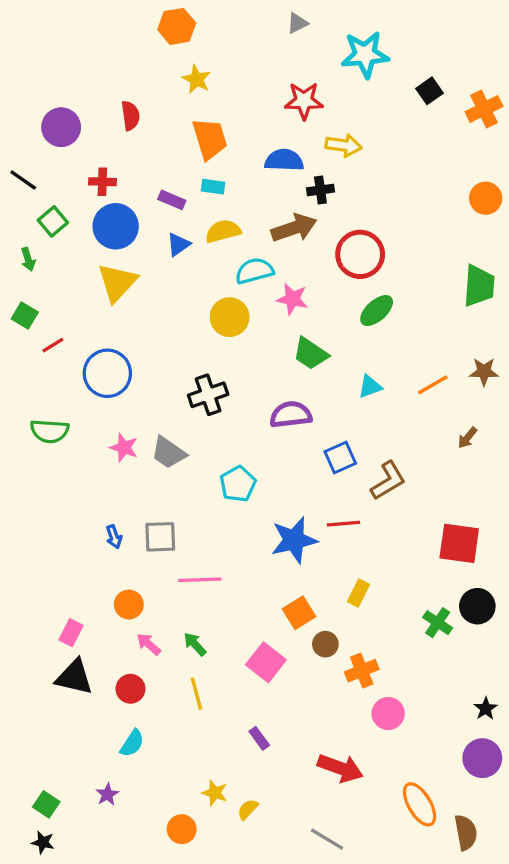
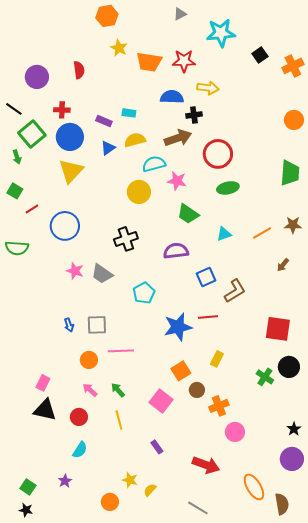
orange trapezoid: (210, 139) -> (149, 62), moved, turned 116
green square: (53, 221) -> (32, 134), size x1.5
green ellipse: (377, 311) -> (228, 188), turned 30
green semicircle: (50, 431) -> (17, 248), moved
orange circle: (129, 605) -> (89, 360), moved

